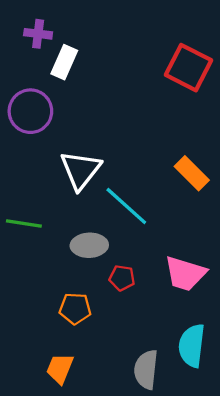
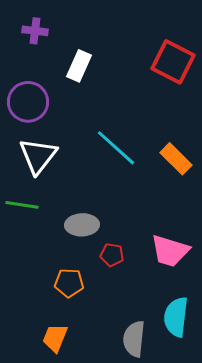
white rectangle: (64, 62) -> (79, 66), moved
white triangle: (81, 170) -> (38, 156), moved
cyan line: (126, 206) -> (116, 148), moved

